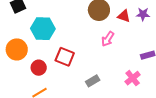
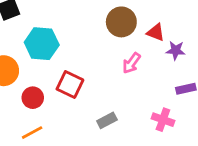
purple star: (143, 14) -> (176, 50), moved
pink cross: (133, 78) -> (163, 120), turned -35

